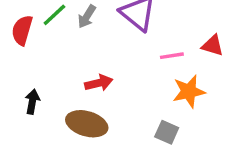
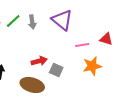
gray arrow: (87, 17) -> (32, 22), turned -40
gray square: (167, 132) -> (56, 70), moved

